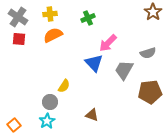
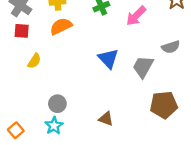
pink arrow: (108, 43) -> (136, 16), moved
yellow semicircle: (64, 86) -> (34, 61), moved
brown pentagon: (150, 92) -> (164, 105), moved

